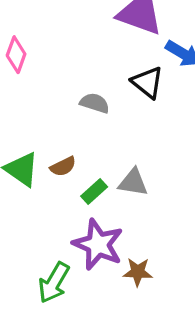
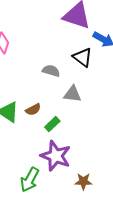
gray triangle: (133, 182) -> (72, 94), moved
brown star: (138, 272) -> (83, 181), moved

